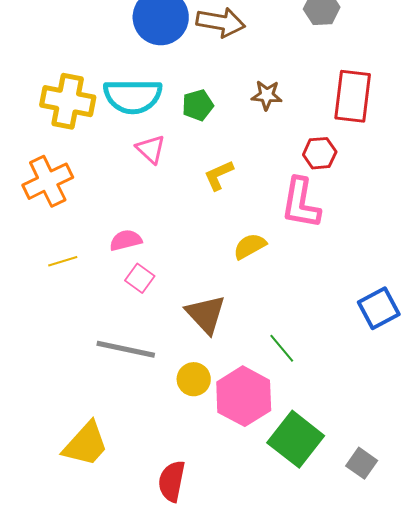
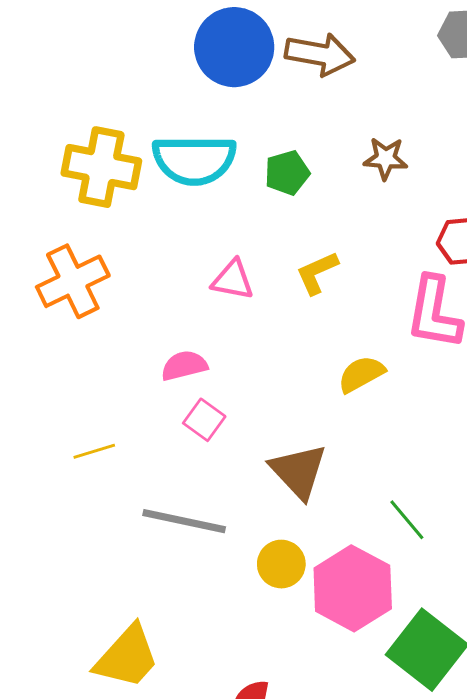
pink triangle: (151, 149) -> (233, 280), moved, turned -32
yellow line: (63, 261) -> (94, 451), moved

